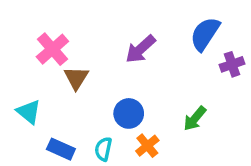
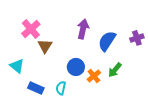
blue semicircle: (205, 34) -> (107, 41), moved
purple arrow: (141, 49) -> (83, 29), turned 144
orange cross: (147, 146) -> (94, 76), moved

